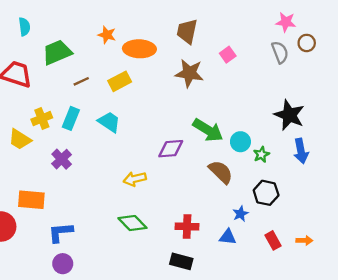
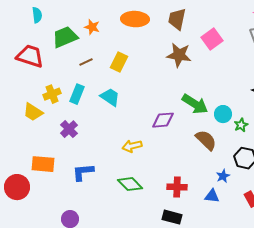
orange star: (107, 35) -> (92, 27), moved
orange ellipse: (139, 49) -> (135, 19), moved
pink square: (228, 55) -> (212, 39), size x1.5
yellow rectangle: (120, 81) -> (119, 62), turned -36
blue L-shape: (60, 232) -> (83, 172), moved

